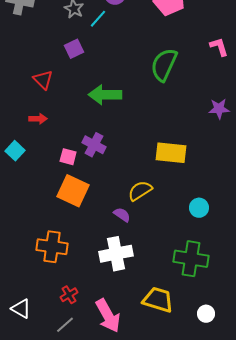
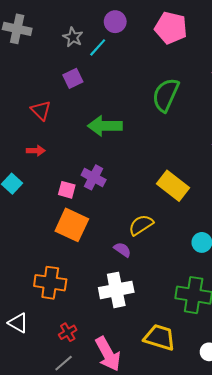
yellow rectangle: (171, 153) -> (173, 186), turned 32
white triangle: (21, 309) -> (18, 323), moved

